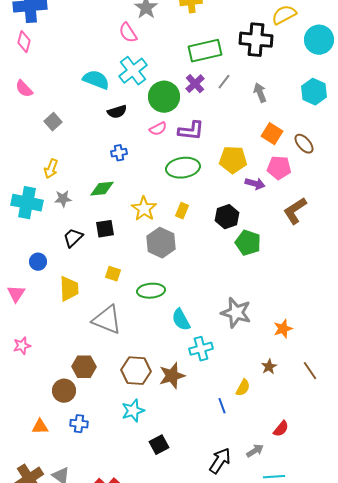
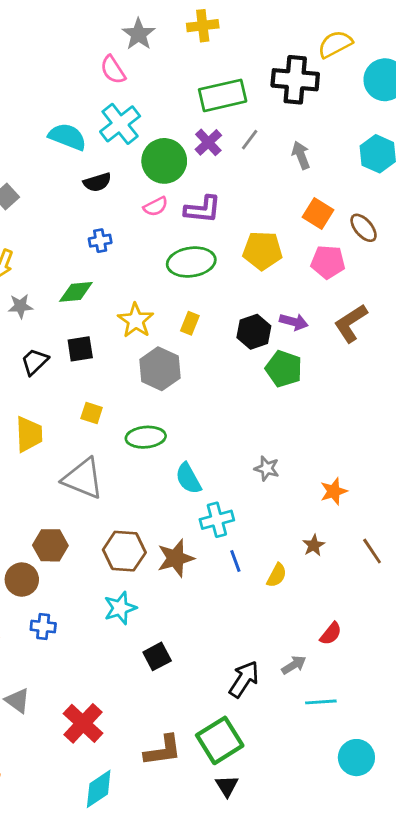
purple arrow: (255, 184) -> (294, 322), moved
gray star: (236, 313) -> (267, 468), size x0.6
blue line: (222, 406) -> (235, 561), moved

